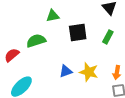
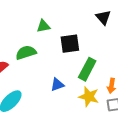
green rectangle: (108, 37) -> (87, 69), moved, size x1.5
yellow star: (89, 72) -> (89, 97), moved

